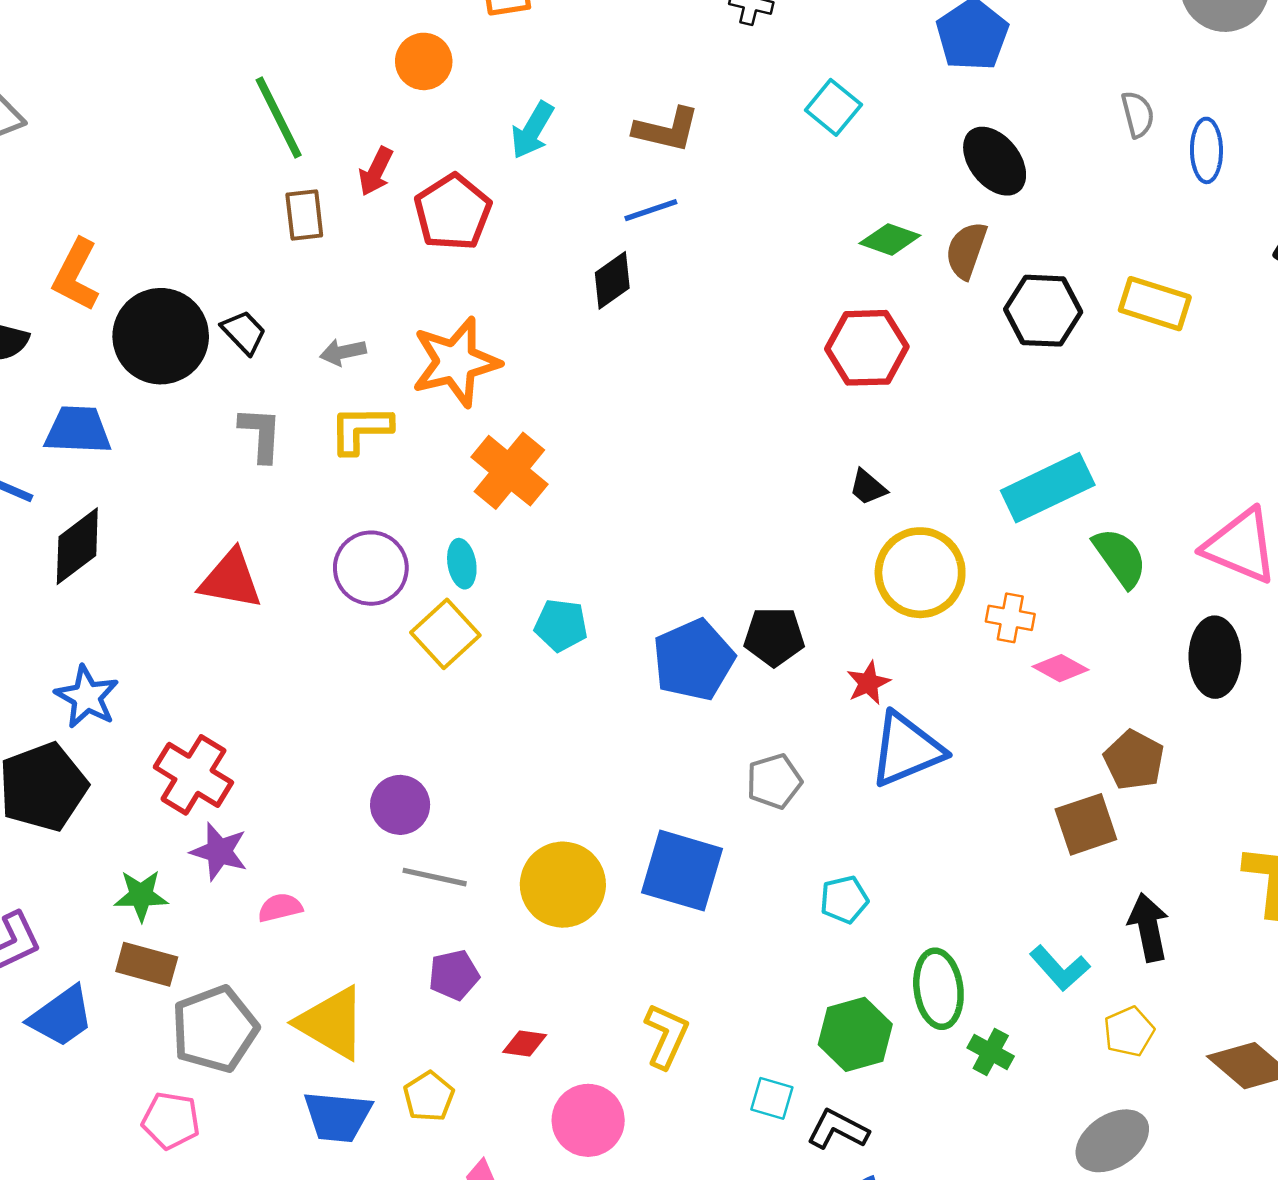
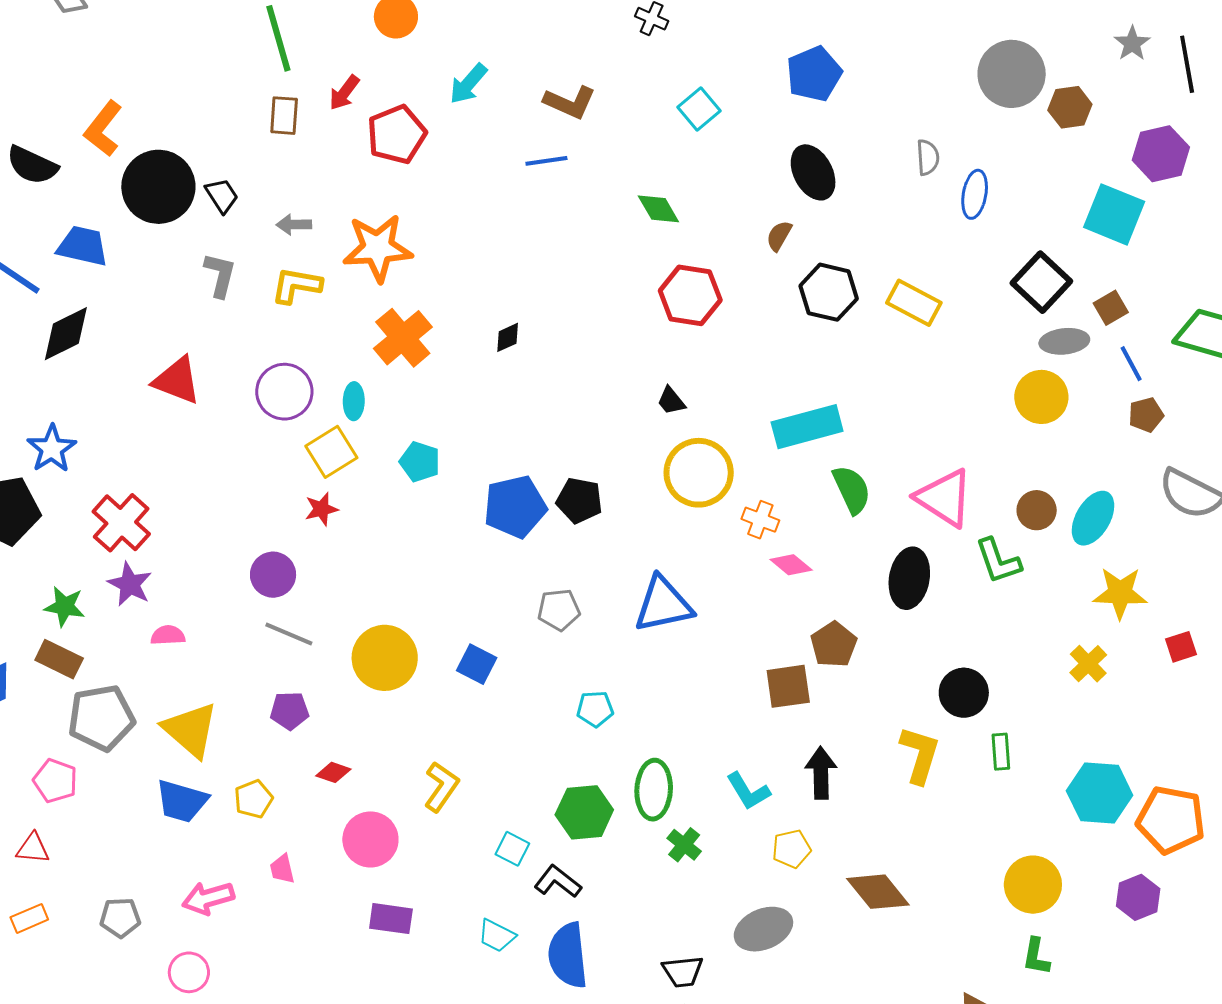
green diamond: (890, 239) -> (658, 209), moved, turned 30
brown semicircle: (966, 250) -> (779, 236), size x0.7
black diamond: (612, 280) -> (508, 337), moved, size x0.7
red star: (868, 683) -> (321, 509), moved
blue square: (682, 871) -> (477, 664), size x0.6

